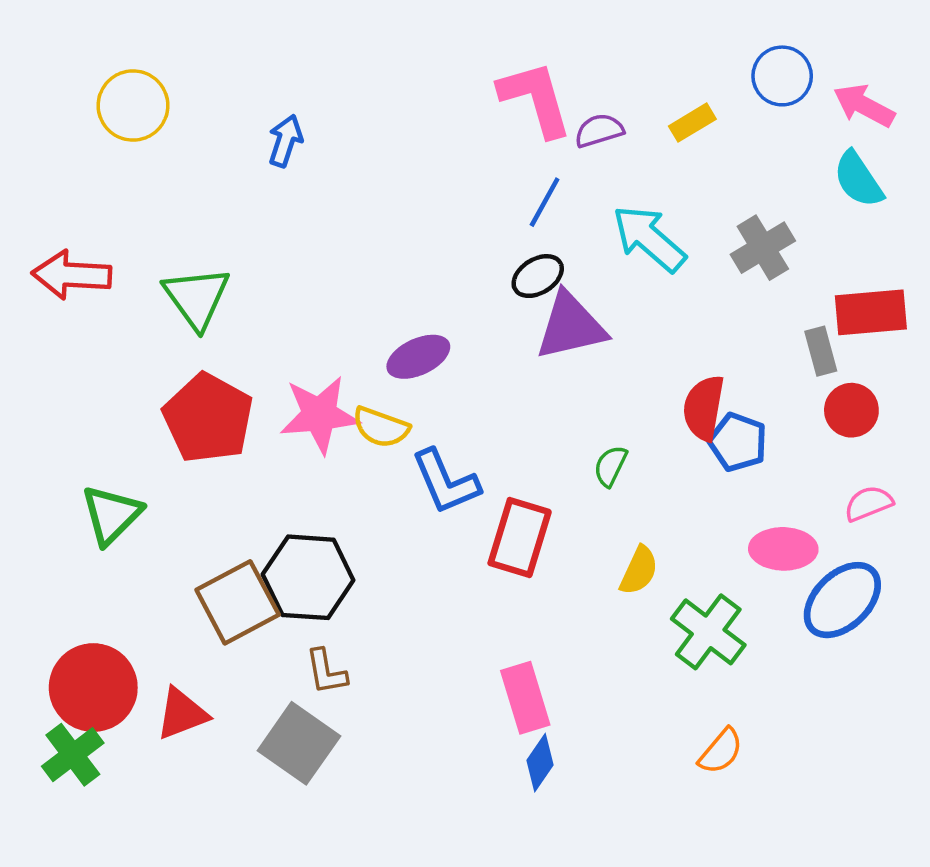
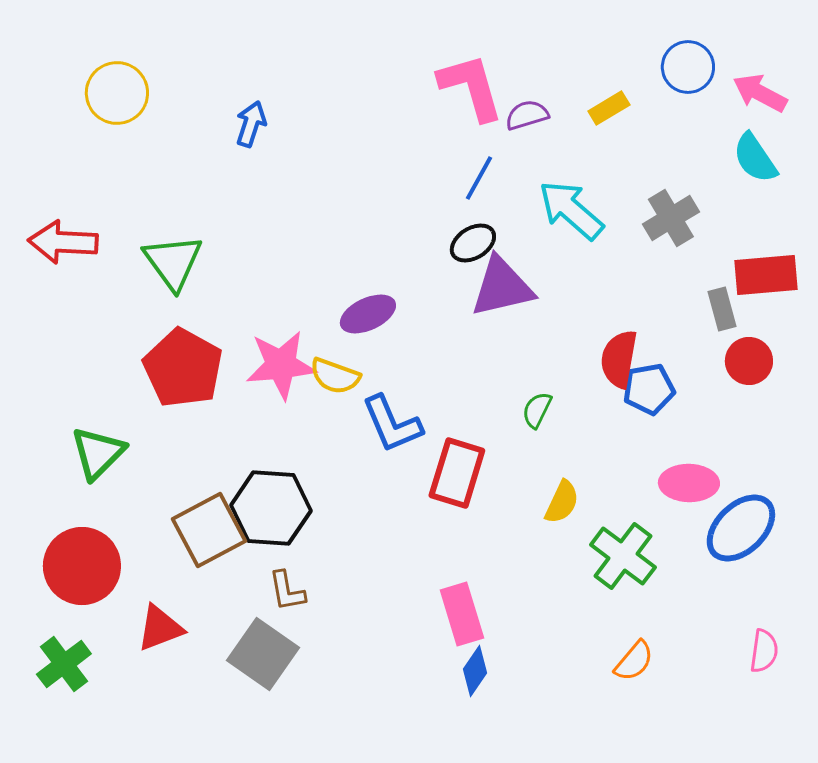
blue pentagon: (738, 442) -> (649, 389), turned -30
pink semicircle: (869, 503) -> (764, 651), moved, turned 120
red circle: (93, 688) -> (82, 566), moved

